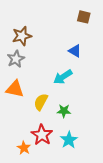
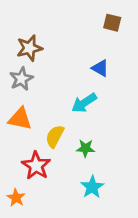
red star: (42, 135) -> (36, 166), moved
orange star: (24, 148) -> (16, 198), moved

